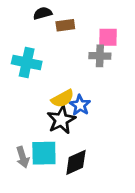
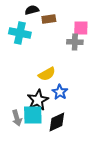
cyan cross: (27, 63) -> (20, 33), moved
blue star: (80, 105) -> (60, 92), moved
black star: (61, 120) -> (38, 100), moved

